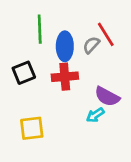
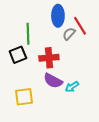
green line: (40, 29) -> (28, 34), moved
blue ellipse: (65, 46) -> (58, 16), moved
purple semicircle: (107, 97) -> (53, 81), moved

